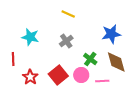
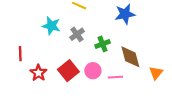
blue star: (111, 34) -> (125, 14), moved
cyan star: (30, 37) -> (51, 26), moved
green cross: (90, 59) -> (103, 44), moved, turned 32

